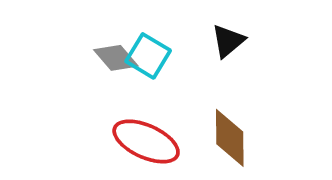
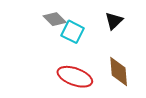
gray diamond: (116, 58) -> (55, 19), moved

